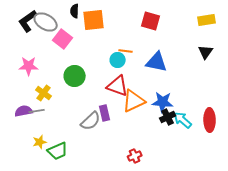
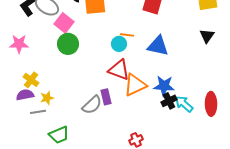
pink star: (29, 66) -> (19, 44), moved
green circle: (75, 76) -> (68, 44), moved
yellow cross: (44, 93) -> (31, 80), moved
gray line: (37, 111) -> (38, 112), moved
yellow star: (40, 142) -> (47, 98), moved

